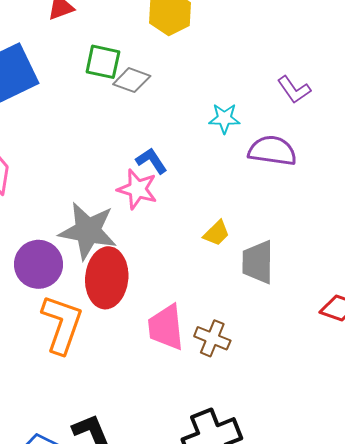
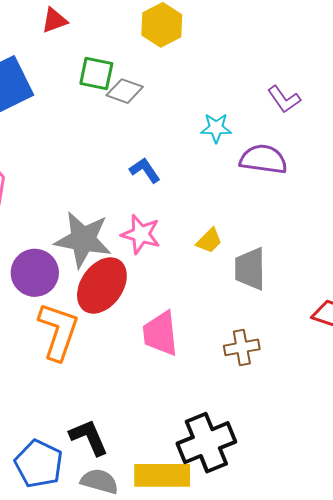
pink star: (137, 189) -> (141, 234), moved
red ellipse: (107, 278) -> (102, 285), turned 30
brown cross: (212, 338) -> (242, 347), moved, turned -32

